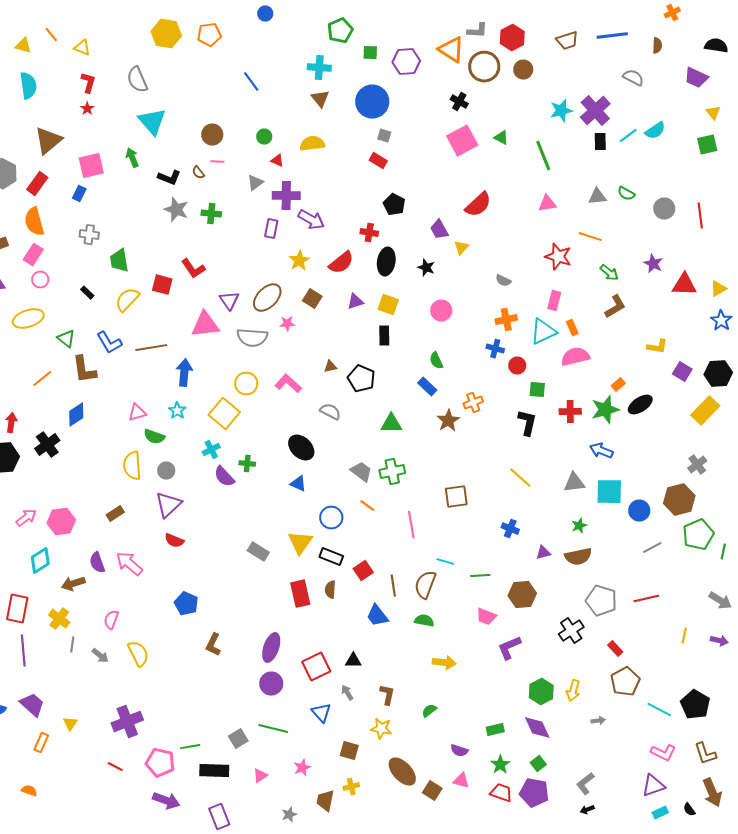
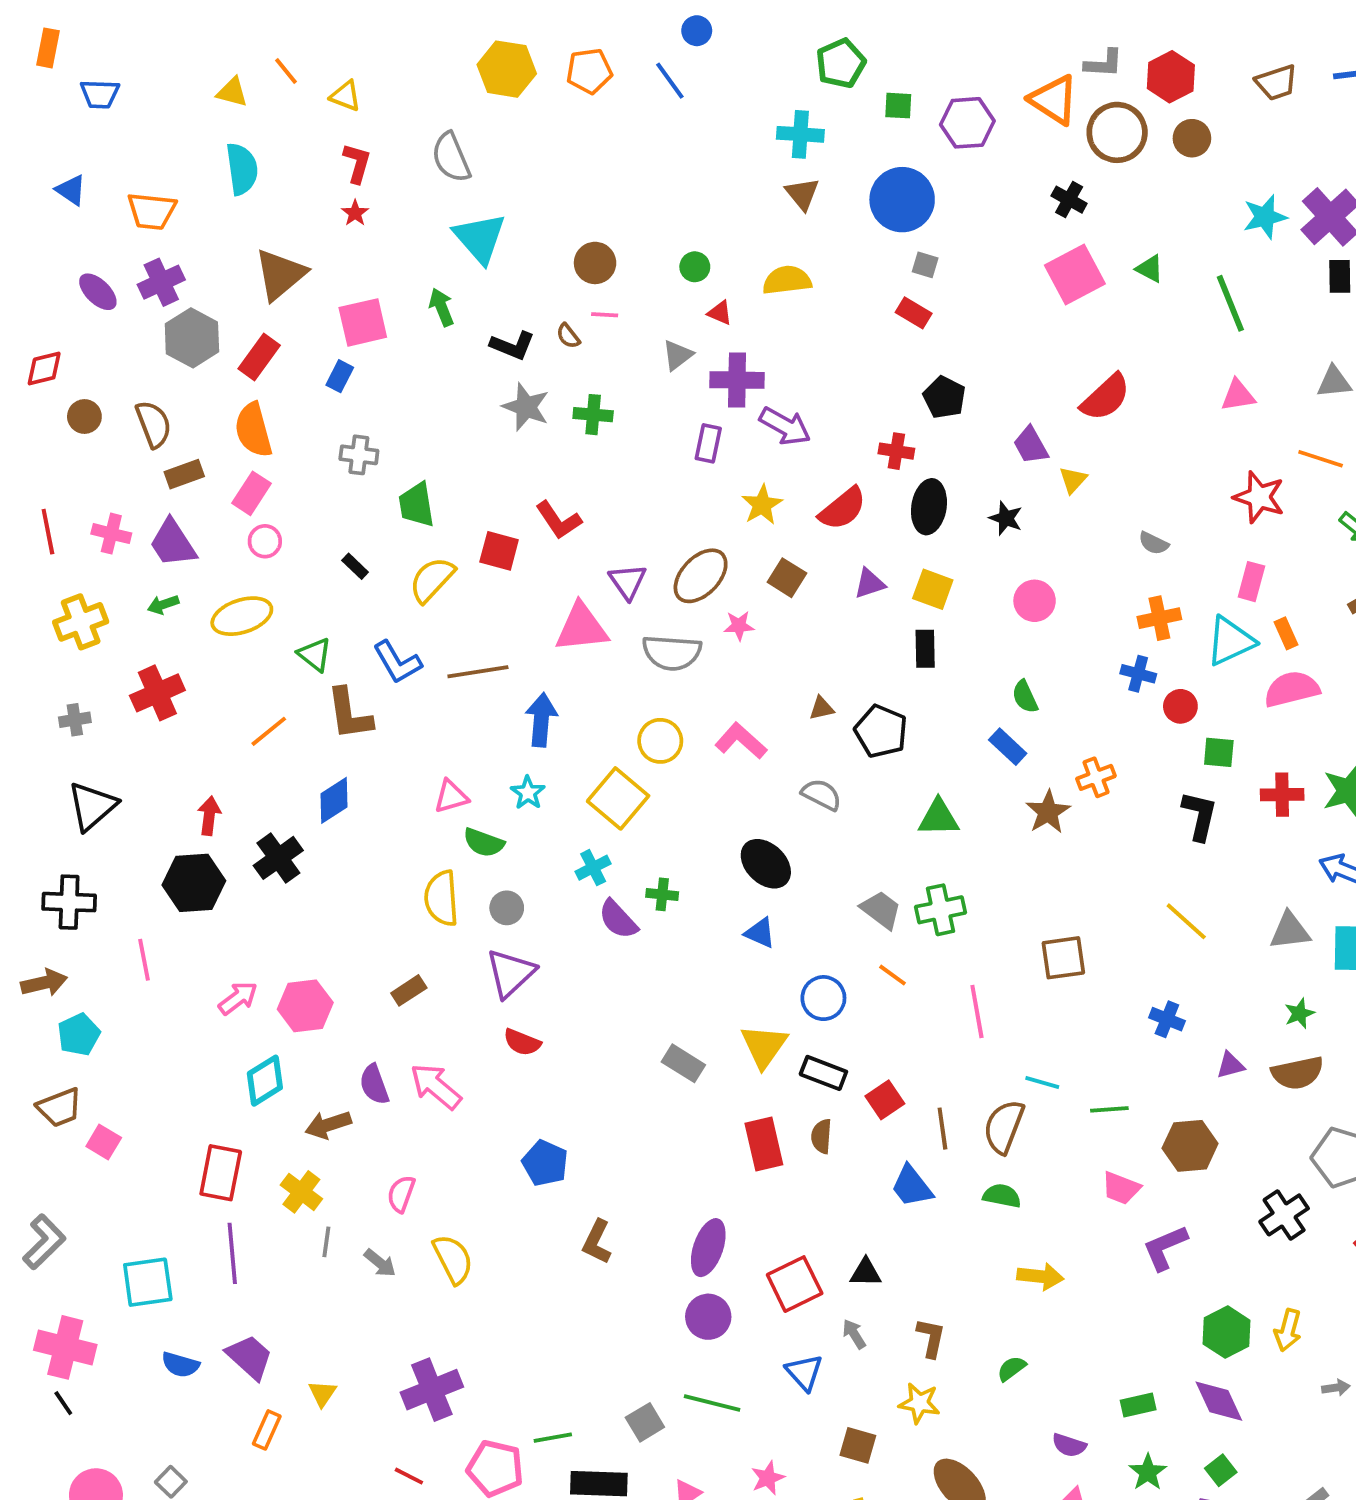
blue line: (251, 82) -> (670, 81), moved

